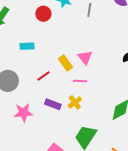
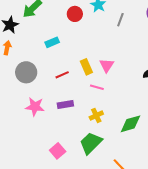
cyan rectangle: (27, 46) -> (52, 42), turned -32
yellow cross: (75, 102) -> (96, 115), moved
purple rectangle: (53, 104) -> (65, 104), turned -42

